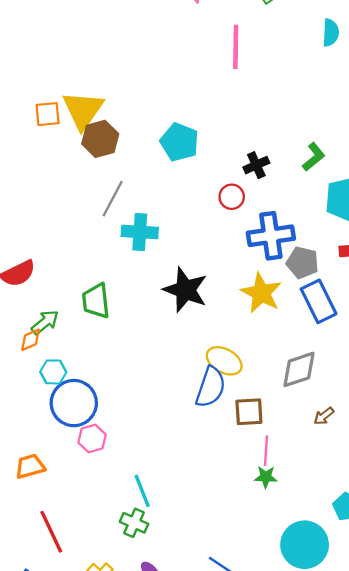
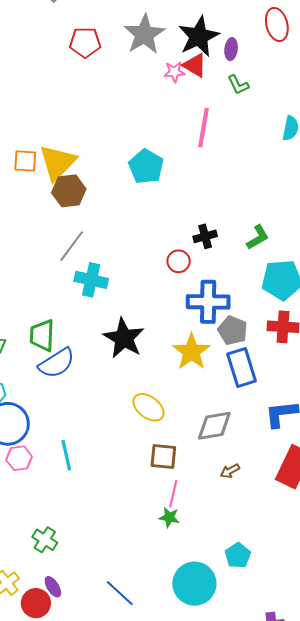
cyan pentagon: (179, 142) -> (146, 166), moved
blue semicircle: (211, 387) -> (57, 363), moved, turned 30
cyan line: (142, 491) -> (66, 455), moved

